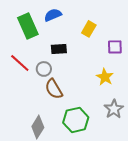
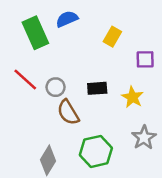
black rectangle: (59, 49) -> (97, 88), moved

